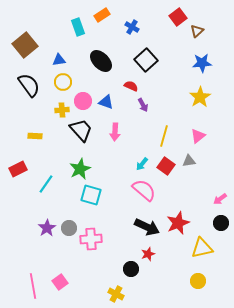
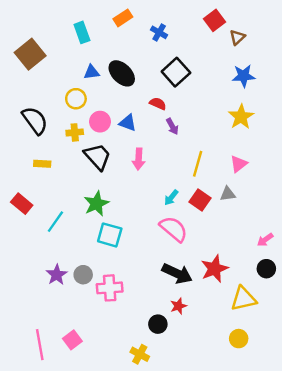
cyan rectangle: (78, 27) -> (82, 32), moved
blue triangle: (59, 60) -> (92, 72), moved
black semicircle: (29, 85) -> (35, 120), moved
red rectangle: (18, 169) -> (22, 204), turned 66

